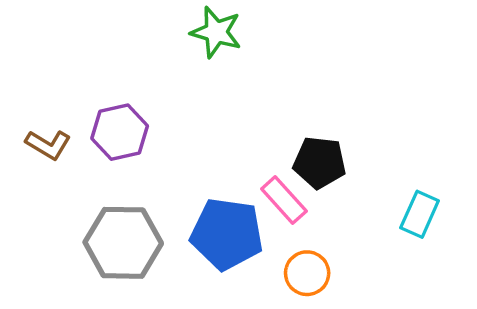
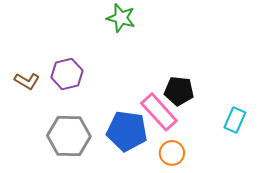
pink rectangle: (284, 200) -> (159, 112), size x1.4

